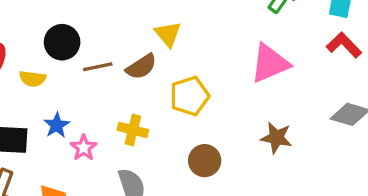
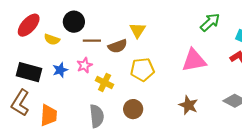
pink star: (84, 148) -> (84, 65), moved
brown circle: (205, 161) -> (133, 109), moved

